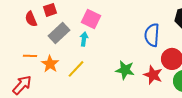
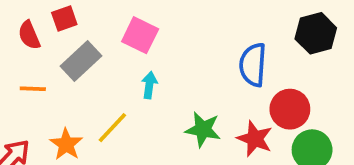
cyan arrow: (84, 39) -> (149, 85), moved
orange line: (30, 56) -> (33, 89), moved
orange star: (50, 64) -> (66, 144), moved

